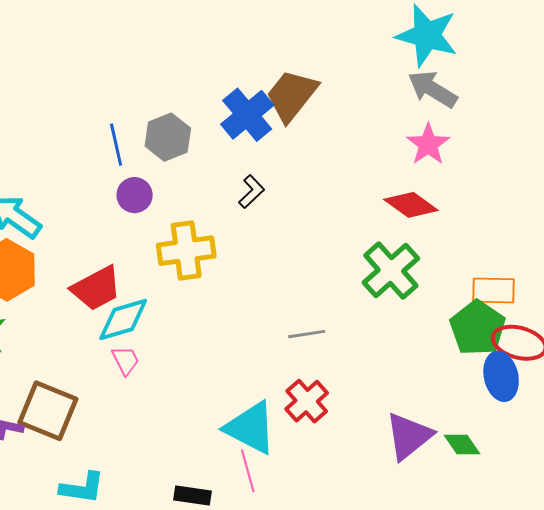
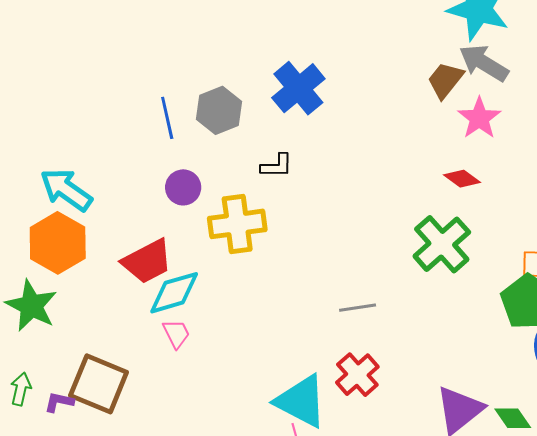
brown trapezoid: (292, 95) -> (445, 80), moved, size x0.7
black L-shape: (251, 192) -> (277, 166), moved, turned 44
purple circle: (135, 195) -> (183, 187), moved
red diamond: (411, 205) -> (462, 179), size x0.7

